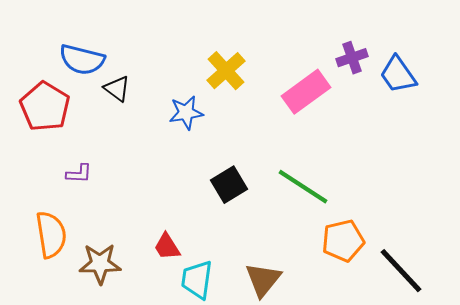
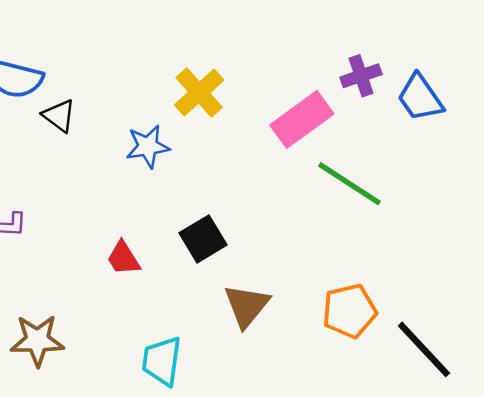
green line: (303, 187) -> (349, 184), moved
red trapezoid: (167, 247) -> (123, 258), moved
brown triangle: (263, 280) -> (247, 306), moved

